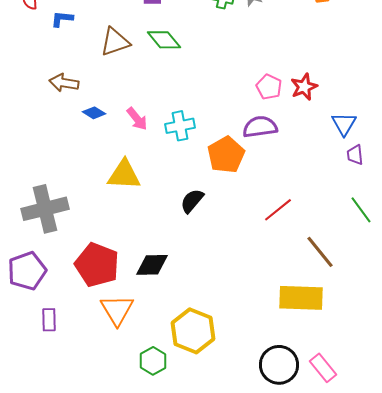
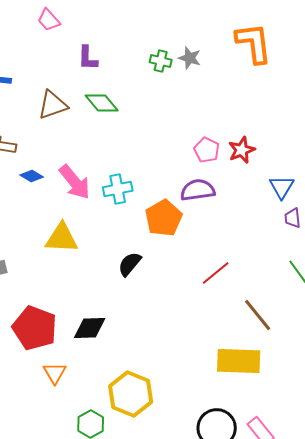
pink arrow: (137, 119) -> (75, 182), size x1.5
orange triangle: (117, 310) -> (55, 373), size x0.7

